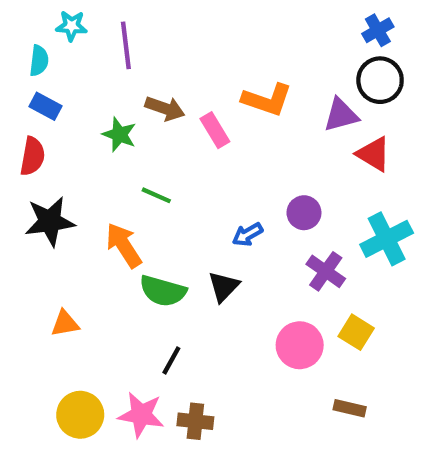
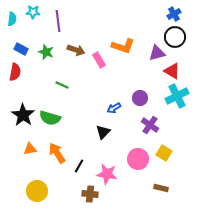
cyan semicircle: (39, 61) -> (12, 19), moved
green star: (119, 134) -> (46, 52), moved
green line: (156, 195) -> (62, 85), moved
black star: (50, 221) -> (23, 115), moved, turned -30
cyan cross: (387, 239) -> (177, 96), moved
orange arrow: (124, 245) -> (57, 153), moved
green semicircle: (163, 291) -> (50, 118), moved
pink star: (141, 415) -> (107, 174), moved

